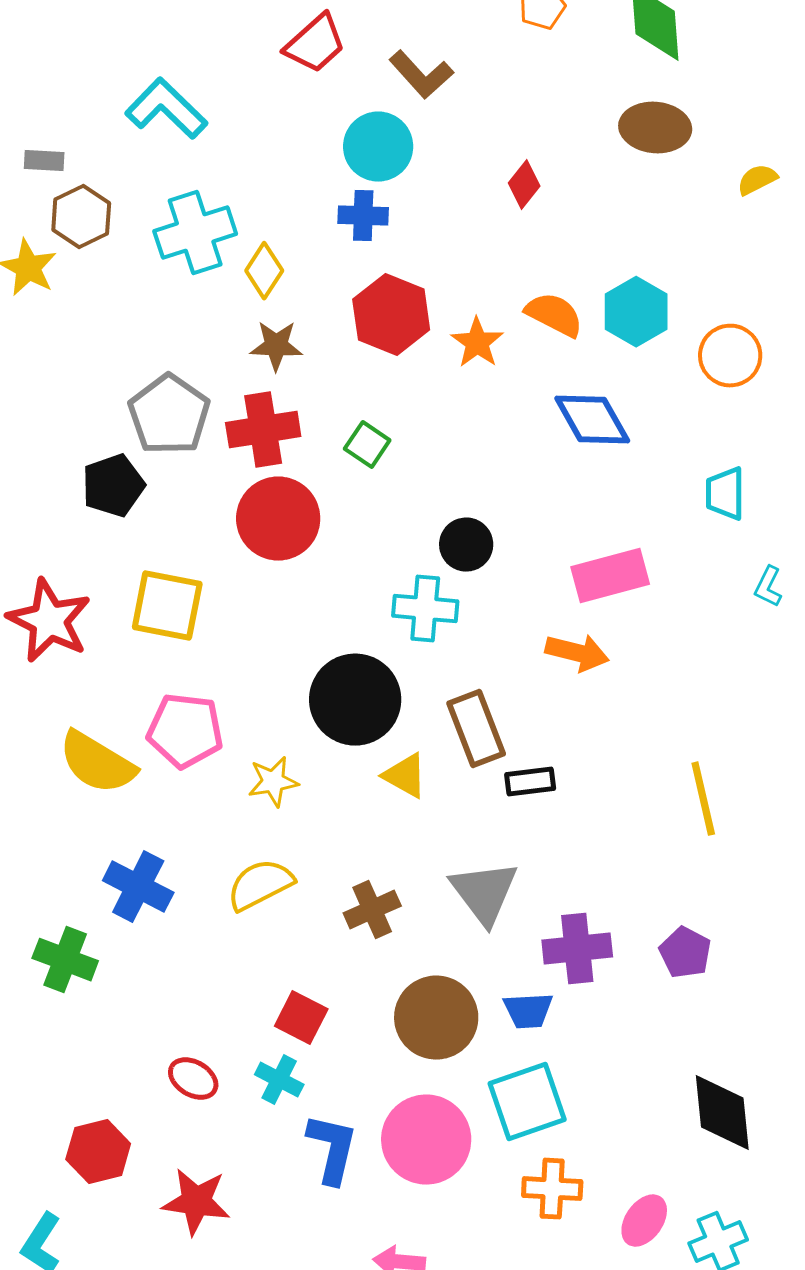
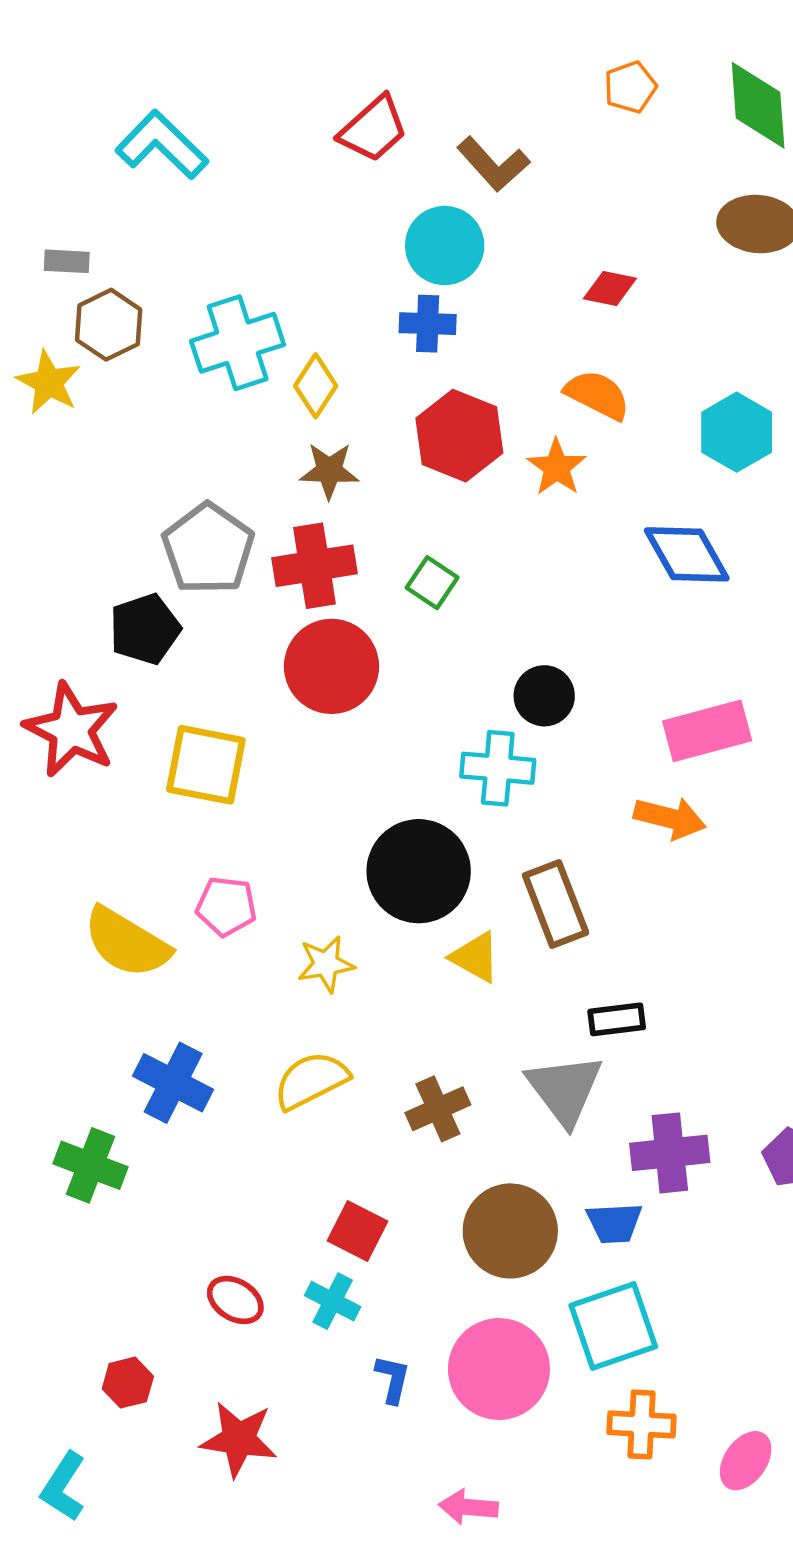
cyan L-shape: (166, 109) -> (162, 145), moved
red diamond: (524, 185) -> (610, 289), turned 63
orange semicircle: (554, 315) -> (597, 395), moved
red star: (49, 621) -> (71, 730), moved
pink pentagon: (185, 731) -> (226, 906), size x0.7
black rectangle: (530, 782) -> (617, 1019), moved
blue L-shape: (332, 1149) -> (393, 1379), size x0.6
red hexagon: (98, 1152) -> (128, 1383), size x0.7

